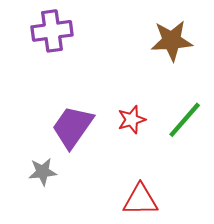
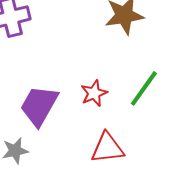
red triangle: (140, 200) -> (107, 148), moved

